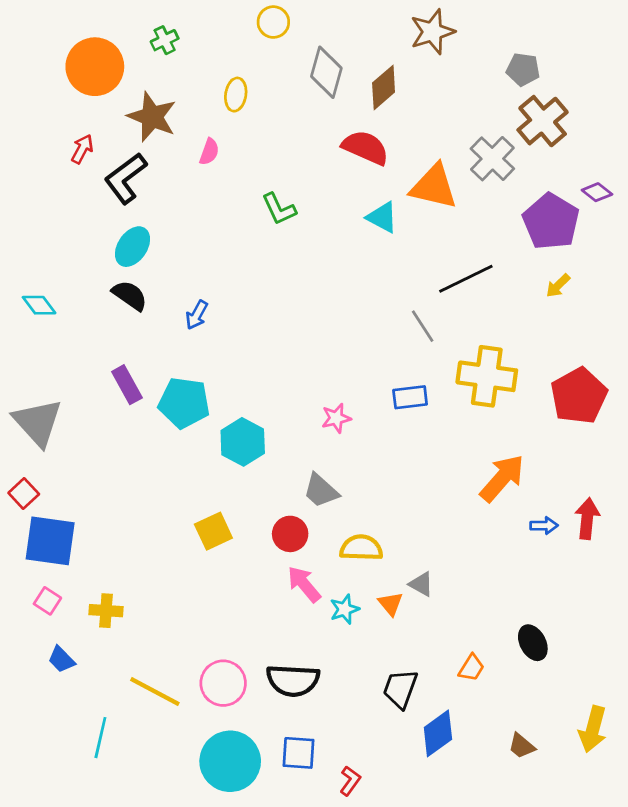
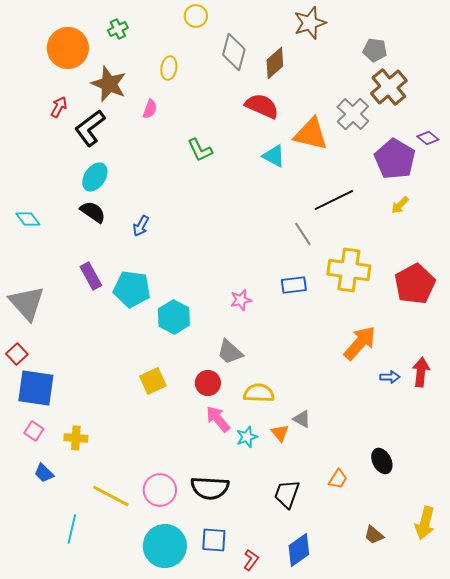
blue diamond: (438, 733) -> (299, 550), moved

